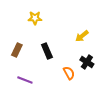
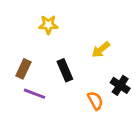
yellow arrow: (82, 36) -> (101, 50), moved
purple line: (25, 80) -> (35, 94), moved

